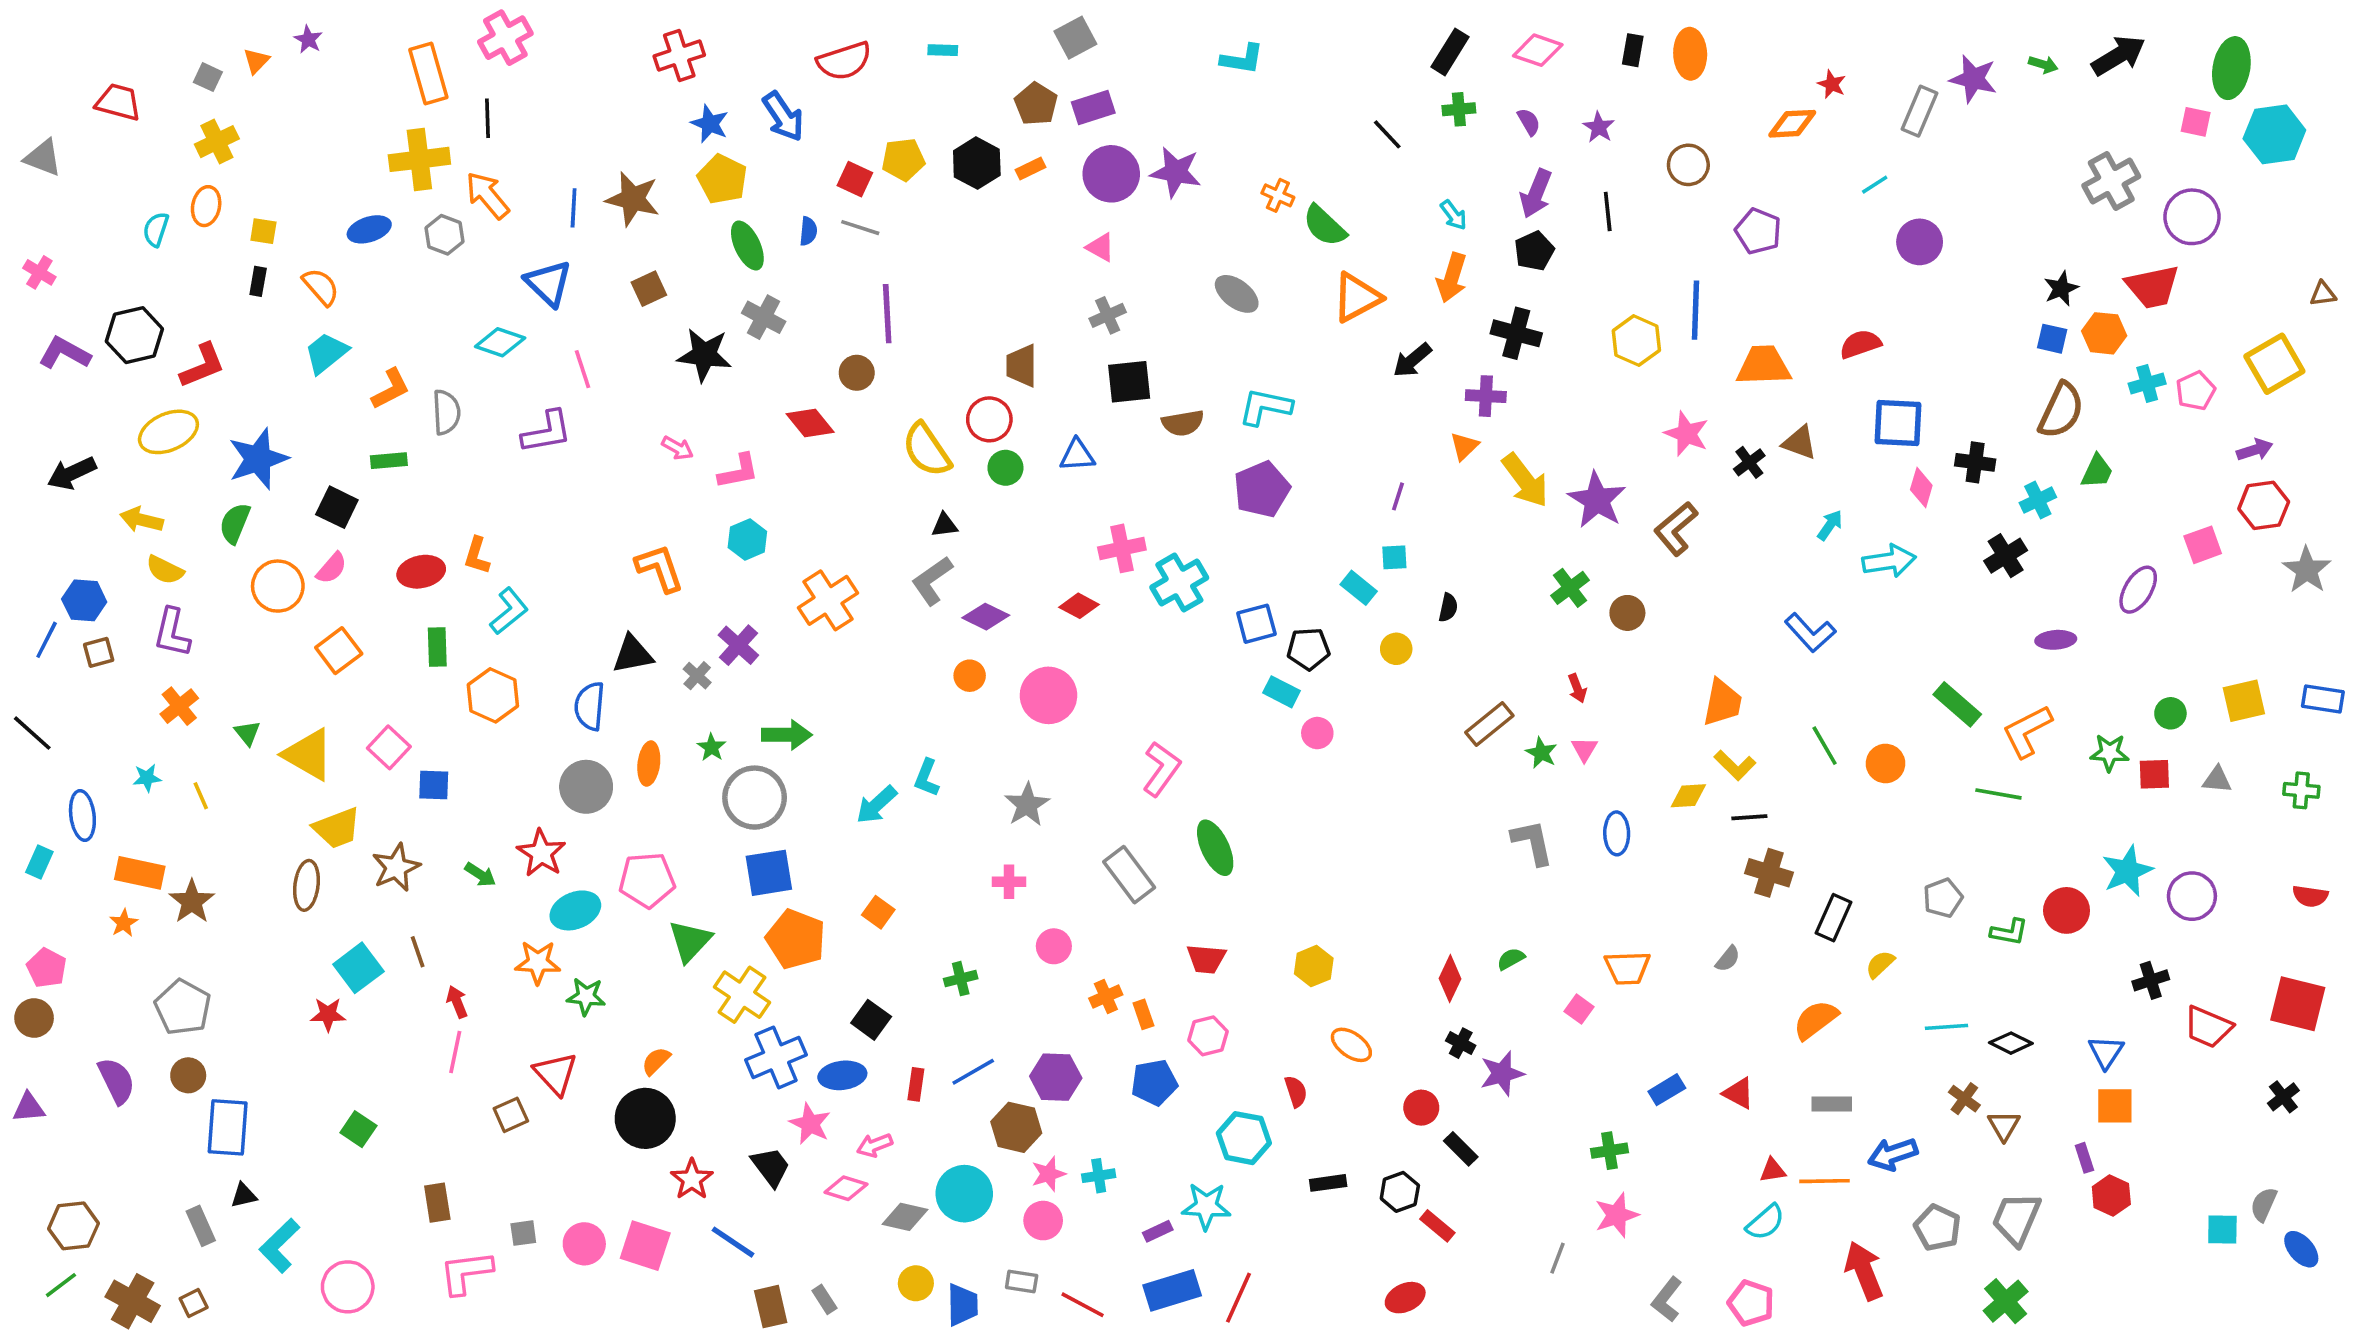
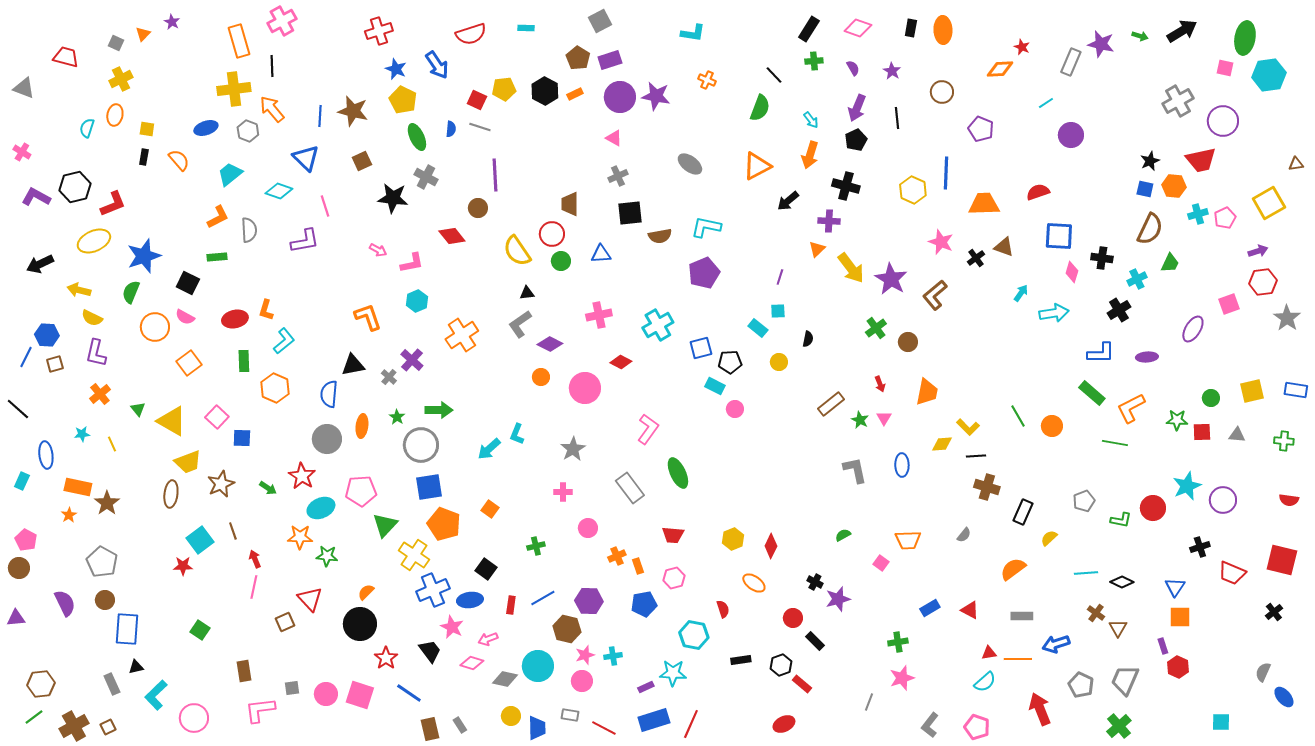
orange cross: (1278, 195) -> (707, 80), moved
green semicircle: (1325, 226) -> (760, 108), moved, turned -112
cyan trapezoid: (326, 353) -> (230, 174), moved
pink cross: (1122, 548) -> (599, 315), moved
pink semicircle: (332, 568) -> (185, 317), turned 78
red diamond: (1079, 606) -> (621, 362), moved
blue L-shape: (1810, 633) -> (1101, 353), moved, turned -48
orange trapezoid: (1722, 703) -> (927, 392), moved
red diamond: (1450, 979) -> (771, 546), moved
cyan square: (2222, 1229) -> (1221, 722), moved
brown cross: (133, 1301) -> (74, 726), turned 32

